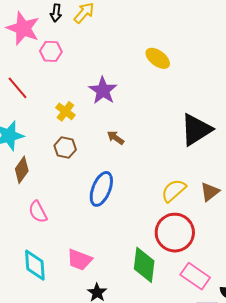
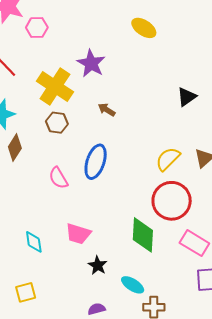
yellow cross: (65, 111) -> (55, 87), size x1.8
black triangle: (196, 130) -> (187, 97), size x0.6
pink semicircle: (38, 212) -> (58, 178), moved
cyan diamond: (35, 265) -> (34, 242), size x0.7

